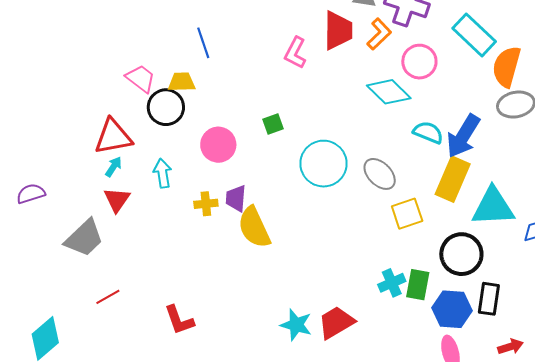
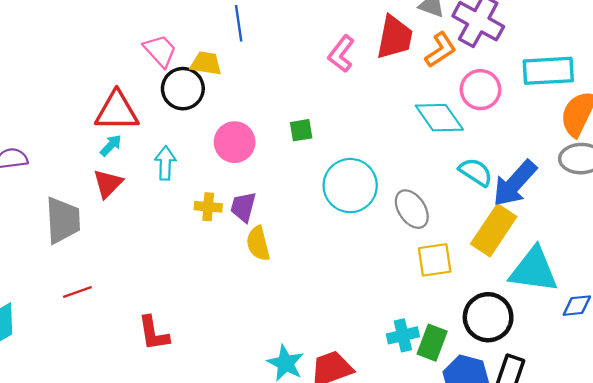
cyan rectangle: (474, 35) -> (548, 71), turned -57
yellow semicircle: (254, 227) -> (258, 243), size x0.7
gray trapezoid: (84, 238) -> (63, 220), turned -60

